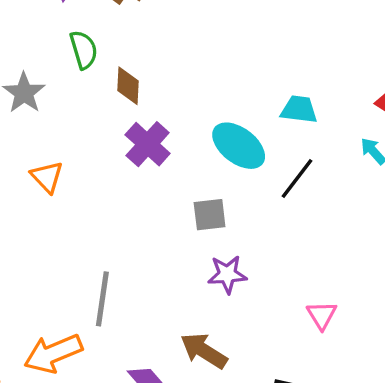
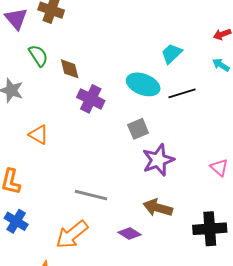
cyan trapezoid: (299, 109) -> (172, 54), turned -35
black line: (297, 178) -> (182, 93), turned 52
purple star: (227, 274) -> (158, 160), size x1.4
gray line: (102, 299) -> (91, 195), turned -68

